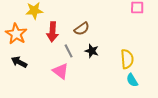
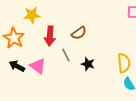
black star: (92, 51) -> (88, 64), moved
pink triangle: (61, 71) -> (38, 66), moved

